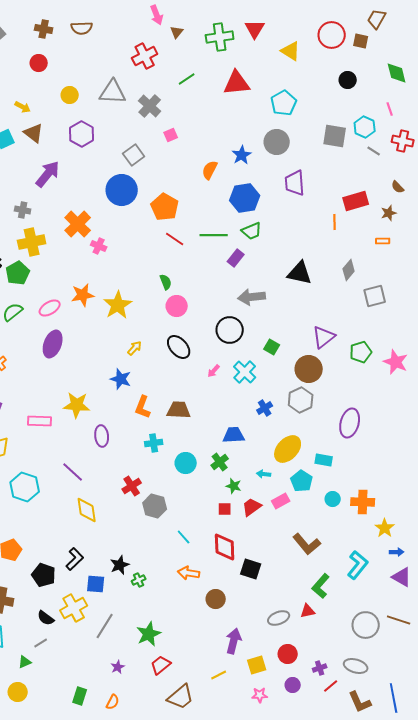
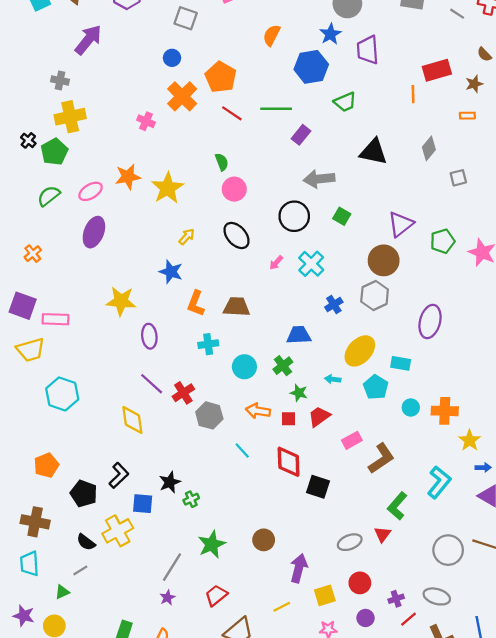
gray square: (134, 155) -> (186, 18), turned -35
blue star: (242, 155) -> (330, 34), moved
blue circle: (122, 190) -> (172, 58), size x0.5
orange cross: (78, 224) -> (182, 96), moved
green trapezoid: (252, 231) -> (345, 102), moved
gray square: (375, 296) -> (458, 178), size x0.7
green square: (272, 347) -> (342, 216), moved
pink rectangle: (40, 421) -> (55, 319), moved
purple line: (73, 472) -> (152, 384), moved
pink rectangle: (281, 501) -> (352, 440), moved
brown L-shape: (307, 544) -> (381, 458), turned -84
orange arrow: (189, 573) -> (258, 411), moved
brown circle: (216, 599) -> (264, 540), moved
red triangle: (308, 611) -> (382, 534), turned -42
gray line: (105, 626) -> (172, 567), moved
green star: (149, 634) -> (212, 544), moved

